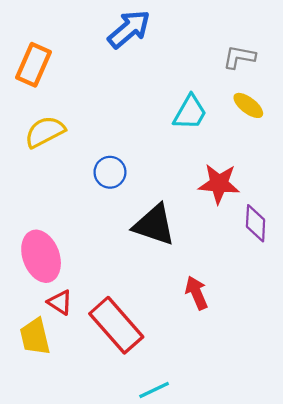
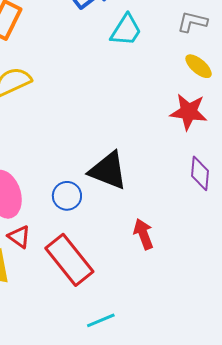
cyan trapezoid: (190, 112) -> (126, 30), moved
blue circle: (110, 172) -> (67, 196), moved
red star: (219, 184) -> (189, 112), moved

